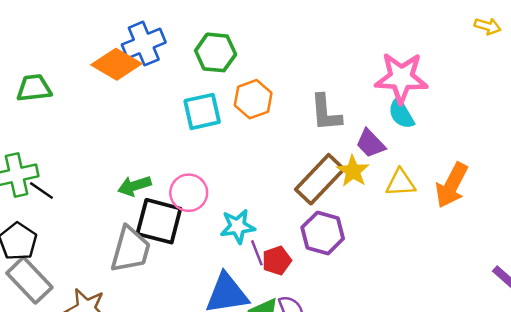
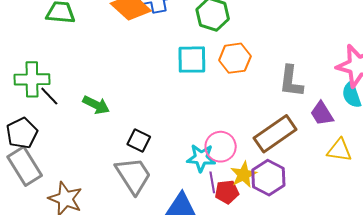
yellow star: (353, 171) -> (243, 175), moved
green arrow: (134, 186) -> (96, 105), moved, turned -148
pink circle: (189, 193) -> (221, 147), moved
black square: (159, 221) -> (139, 141), size x0.6
gray trapezoid: (130, 249) -> (133, 175), moved, turned -60

